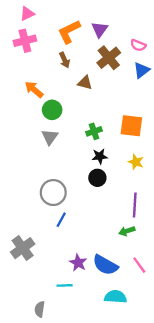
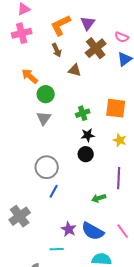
green arrow: (127, 231) -> (99, 198), moved

